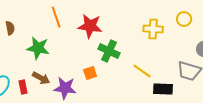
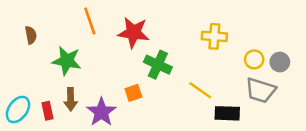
yellow circle: (184, 19) -> (254, 59), moved
brown arrow: (41, 78) -> (71, 99), turned 60
purple star: (65, 88) -> (101, 112), turned 30

